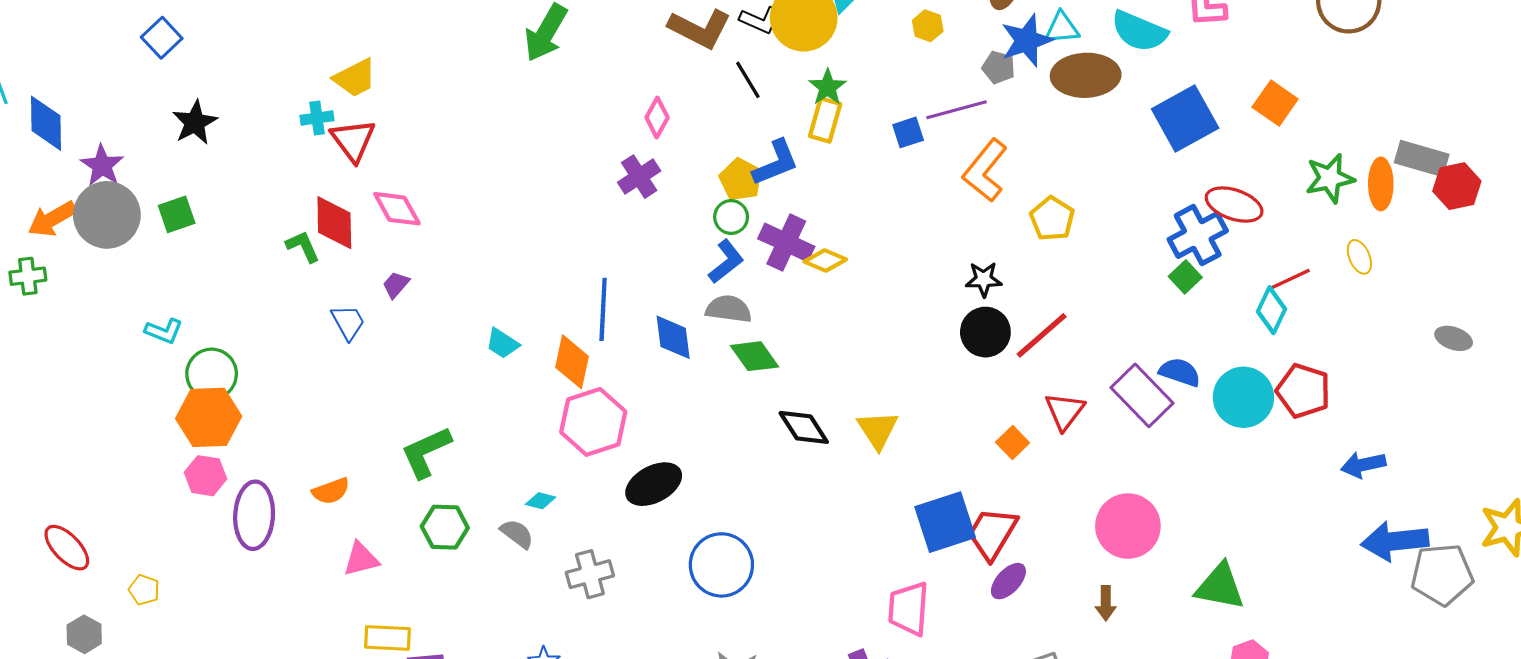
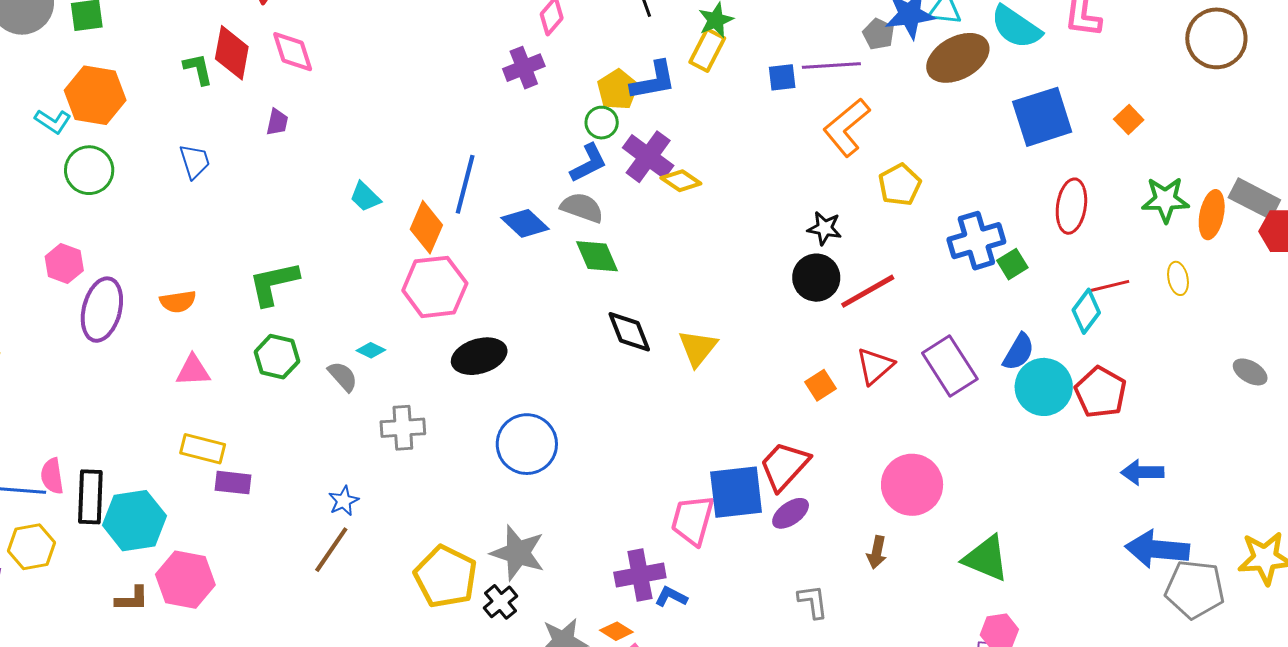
brown ellipse: (1086, 75) -> (958, 58), turned -38
orange square: (1275, 103) -> (1129, 119), size x0.7
red ellipse: (1234, 205) -> (1071, 206), turned 68
blue cross: (1198, 235) -> (976, 241), moved
purple trapezoid: (396, 285) -> (277, 122), turned 140
blue trapezoid: (348, 322) -> (195, 161), moved
blue diamond: (673, 337) -> (525, 223), turned -51
blue semicircle: (1180, 372) -> (1019, 352), moved, turned 90
orange hexagon: (209, 417) -> (95, 95), moved
blue square: (945, 522) -> (736, 492), moved

